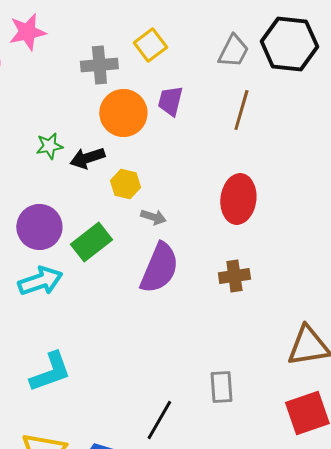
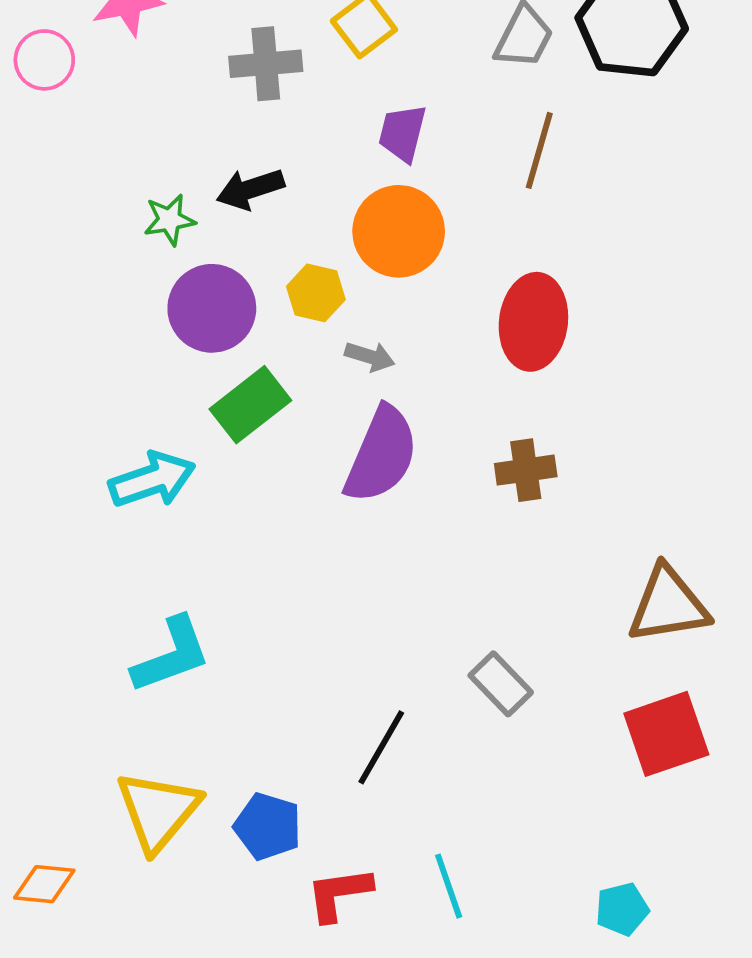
orange circle: (123, 113) -> (399, 231), moved
black arrow: (87, 158) -> (250, 189), moved
purple circle: (39, 227) -> (212, 308), moved
gray rectangle: (221, 387) -> (501, 684), turned -40

